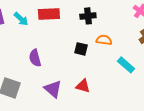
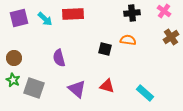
black cross: (88, 16) -> (132, 13), moved
cyan rectangle: (126, 65) -> (145, 93), moved

